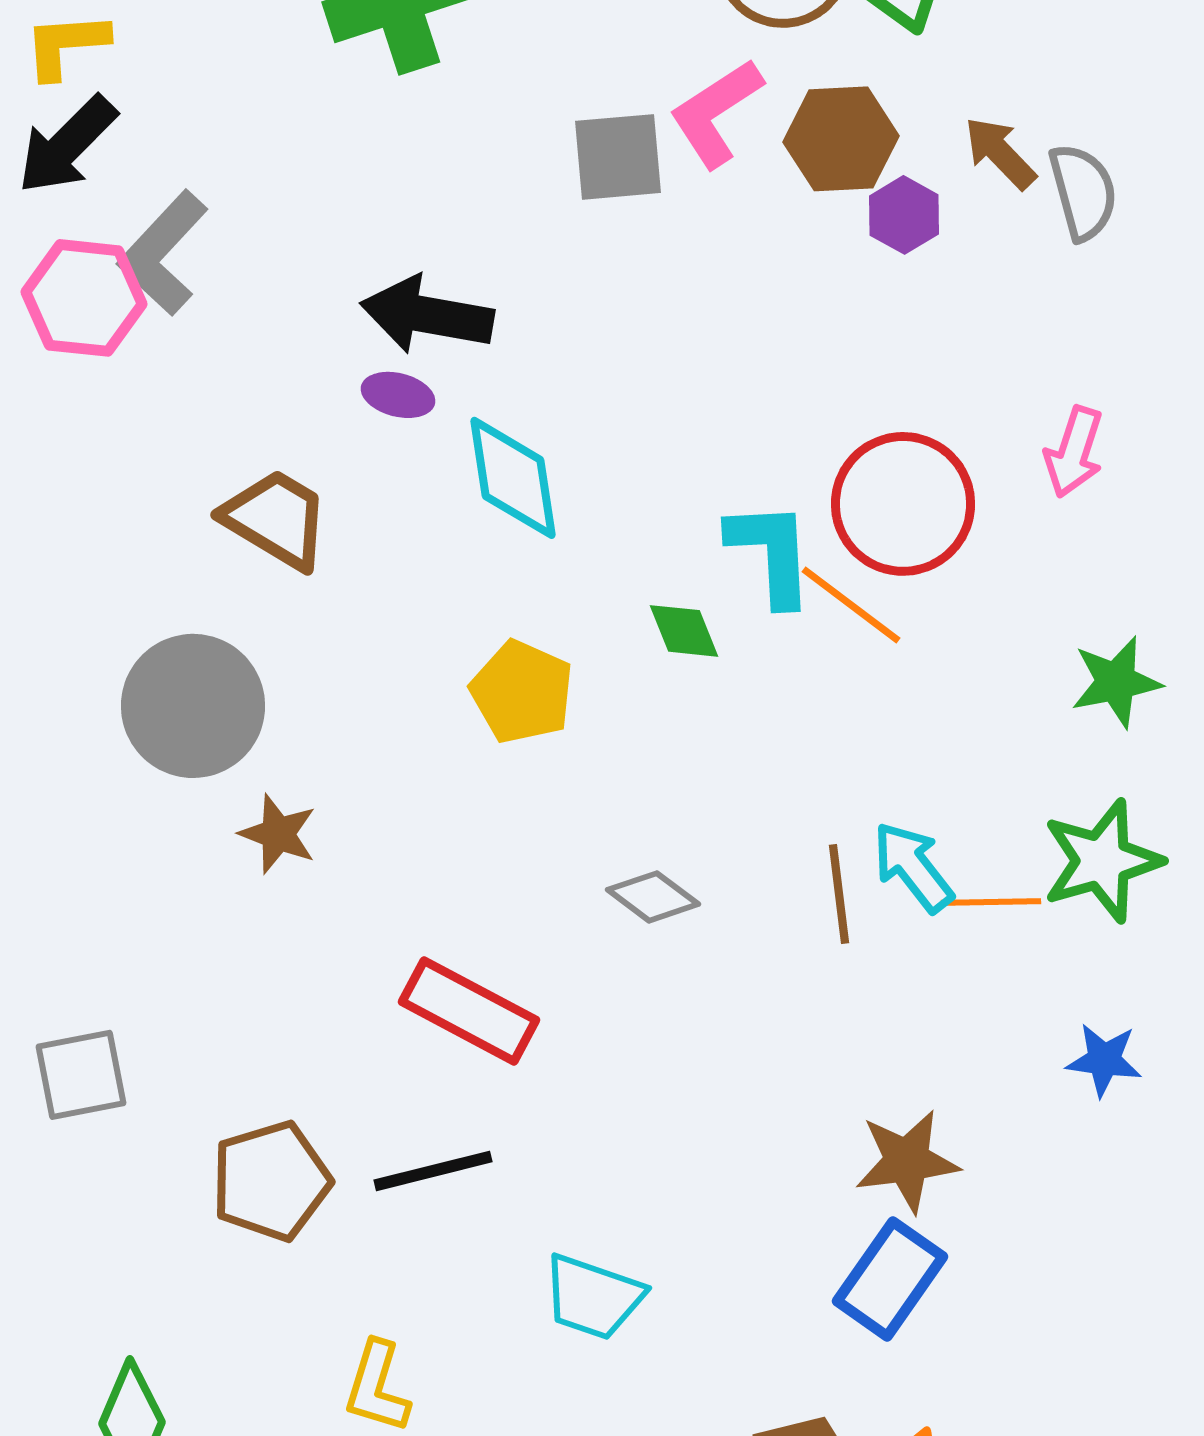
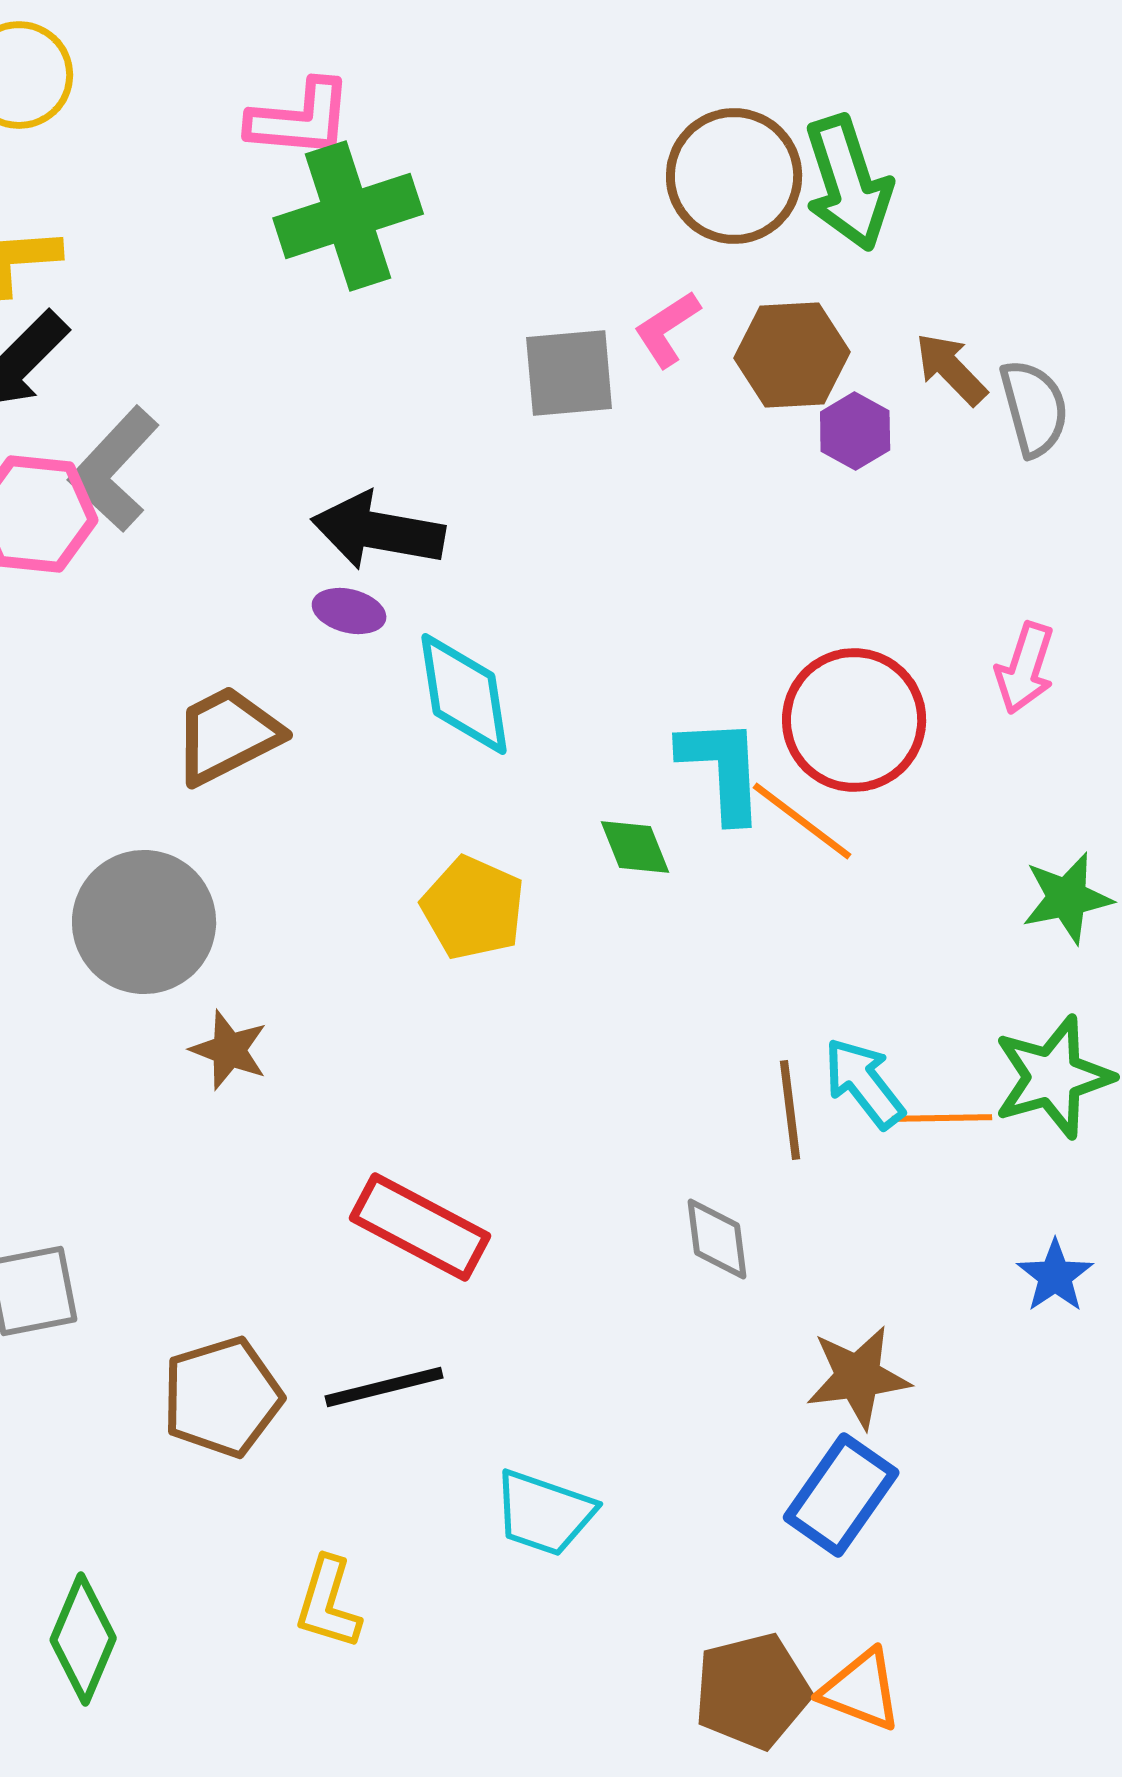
pink L-shape: (716, 113) -> (667, 329), size x0.7
brown trapezoid: (276, 519) -> (227, 735), turned -58
gray diamond: (653, 897) -> (717, 1239), moved, turned 46
blue star: (1104, 1060) -> (1055, 1276), turned 30

